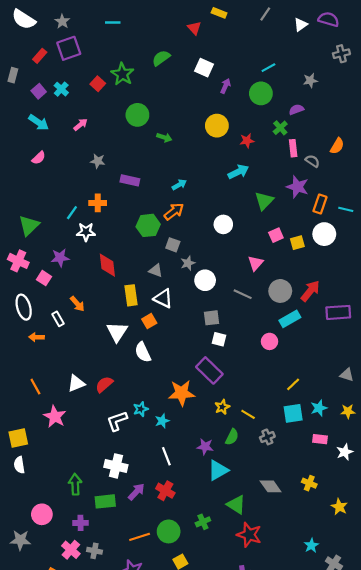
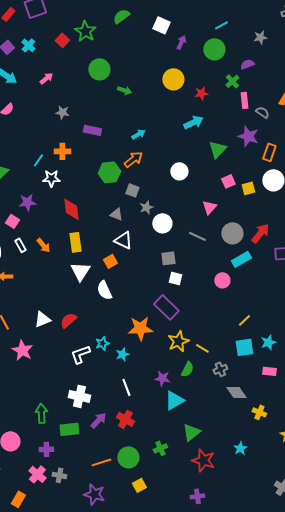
yellow rectangle: (131, 295) -> (75, 242), moved
white rectangle: (58, 319) -> (20, 245), moved
yellow star: (222, 407) -> (178, 341), size x1.5
gray diamond: (271, 486) -> (236, 392), moved
green triangle: (236, 505) -> (191, 432), turned 48
cyan star: (311, 545) -> (240, 448), moved

